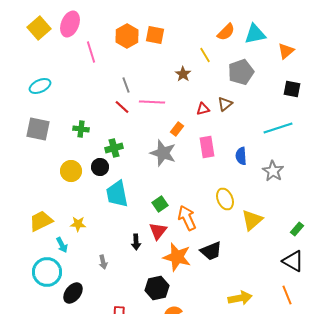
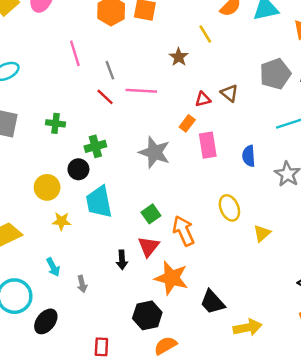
pink line: (91, 52) -> (75, 53), moved
gray pentagon: (241, 72) -> (275, 74), moved
brown triangle: (225, 104) -> (229, 93), turned -42
orange rectangle: (177, 129) -> (187, 123), moved
yellow circle: (71, 171) -> (47, 187), moved
yellow triangle: (252, 220) -> (262, 233), size x0.7
yellow star: (78, 224) -> (62, 221), moved
cyan arrow: (62, 245) -> (53, 267), moved
black trapezoid: (211, 251) -> (213, 302), moved, turned 70

